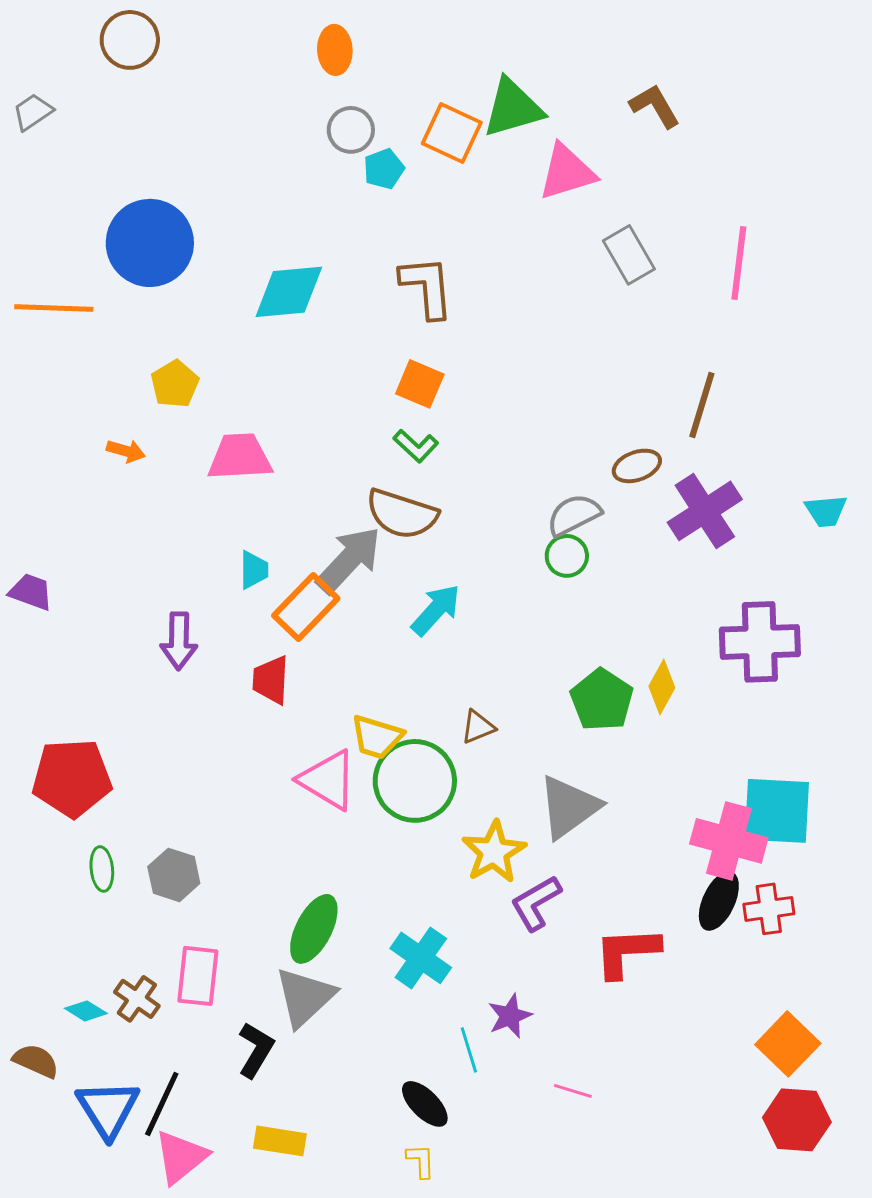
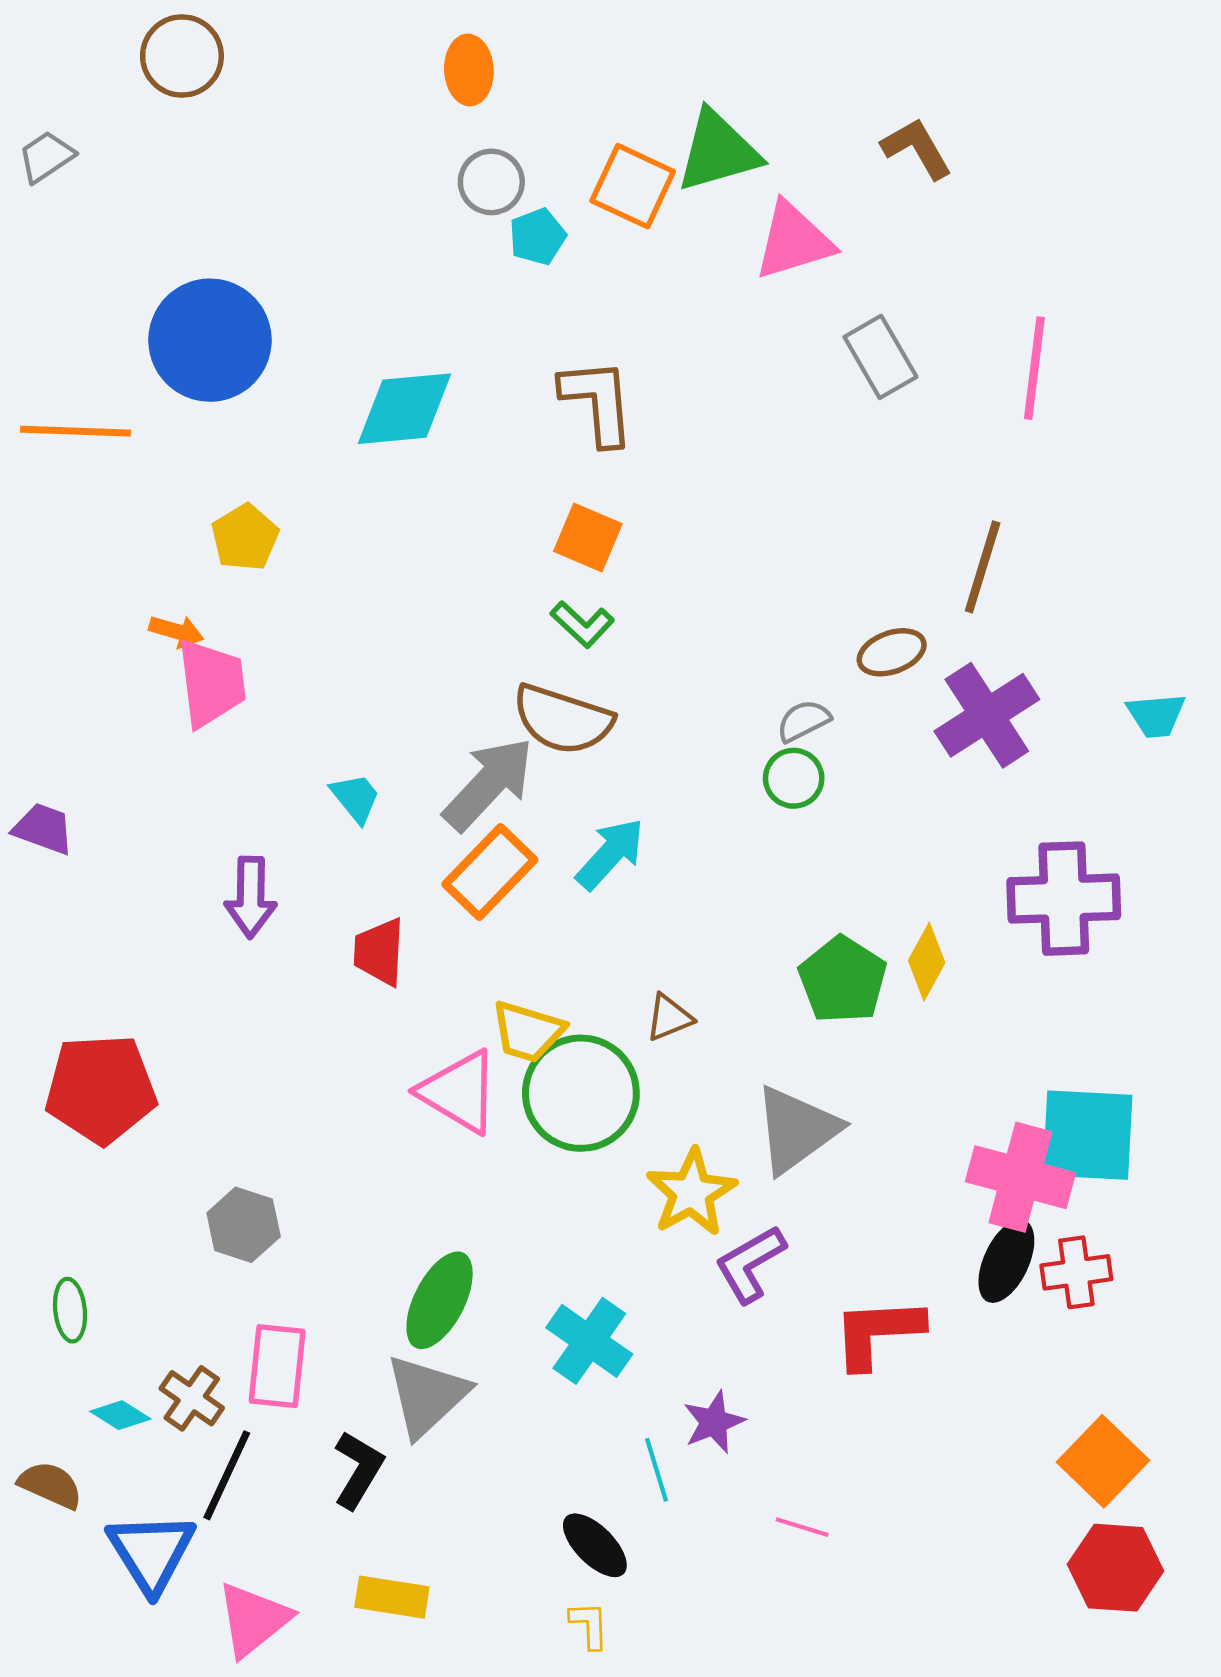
pink trapezoid: (240, 457) -> (211, 683), moved, turned 86
gray semicircle: (574, 515) -> (803, 721), size x0.7
cyan trapezoid: (254, 570) -> (356, 798), turned -39
orange rectangle: (306, 607) -> (490, 872), moved
green ellipse: (102, 869) -> (70, 1310), moved
black line: (162, 1104) -> (227, 1475), moved

